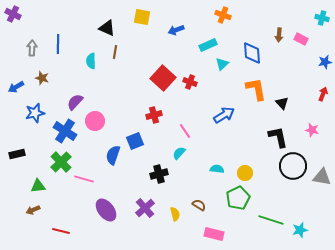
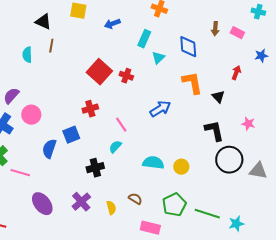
cyan rectangle: (208, 45) -> (144, 39), turned -42
red arrow: (323, 94) -> (236, 73), moved
cyan semicircle: (217, 169) -> (153, 163), size x1.5
green pentagon: (238, 198) -> (174, 205), moved

